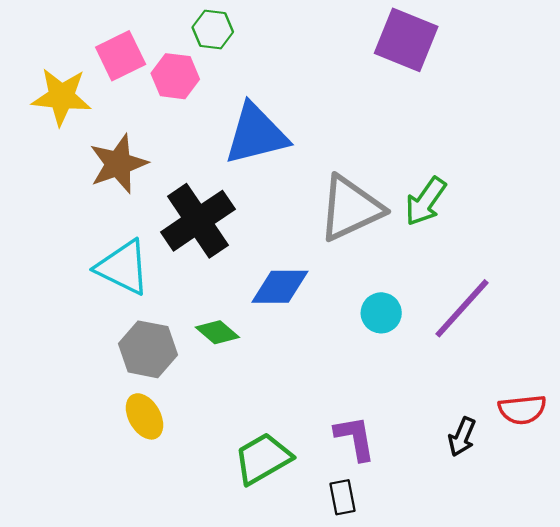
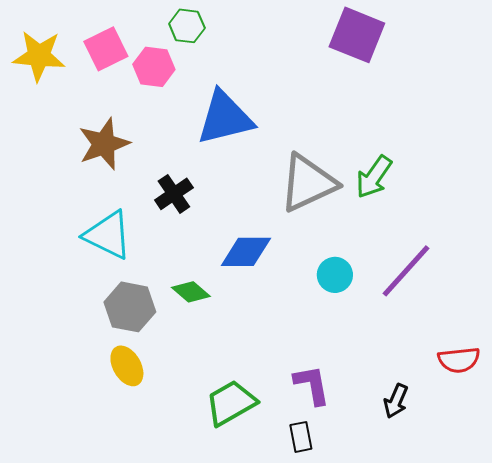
yellow star: (61, 97) -> (39, 56), moved
black cross: (198, 221) -> (174, 194), size x0.6
black arrow: (462, 437) -> (396, 401), moved

